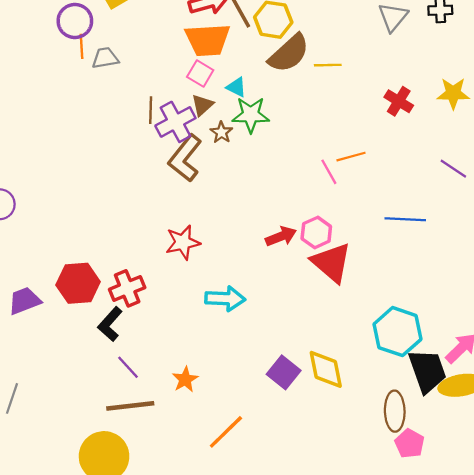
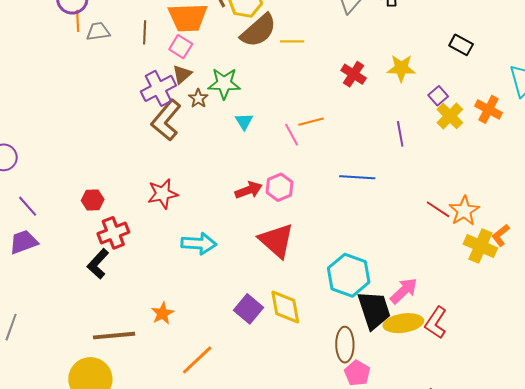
cyan triangle: (236, 87) -> (244, 121), moved, turned 30
brown line: (151, 110) -> (145, 32), moved
purple line: (453, 169) -> (400, 134), turned 45
red triangle: (331, 263) -> (276, 241), moved
red hexagon: (78, 283) -> (93, 200), moved, size x0.6
purple line: (128, 367) -> (28, 206), moved

